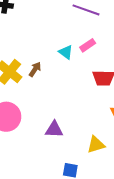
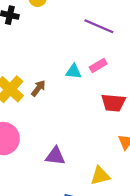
cyan triangle: (66, 52) -> (74, 72), turned -35

